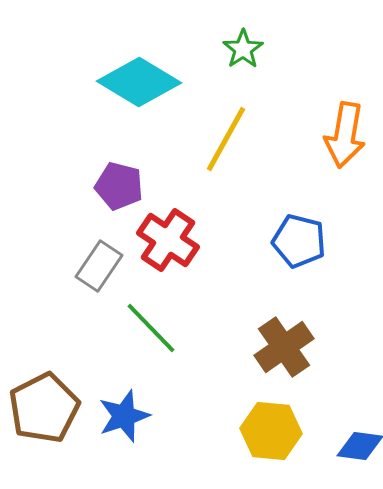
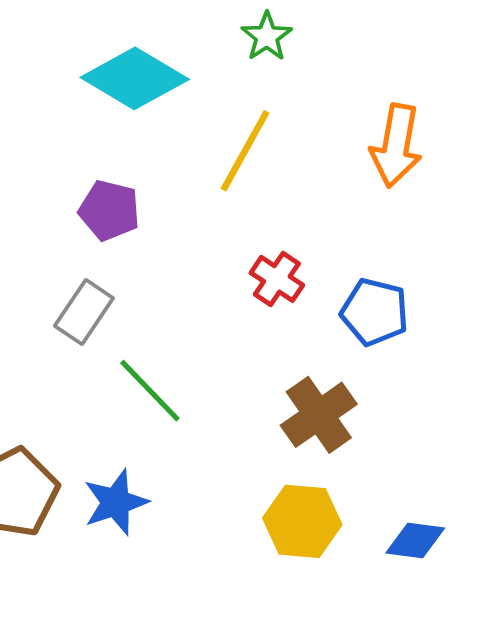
red cross: (168, 240) -> (277, 279), moved, size x0.7
blue pentagon: (299, 241) -> (375, 312), moved

